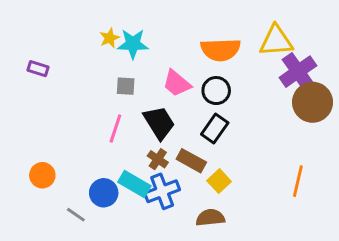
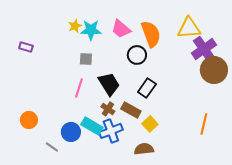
orange semicircle: (221, 50) -> (151, 34), turned -108
pink trapezoid: (177, 83) -> (121, 29), moved
black circle: (216, 91) -> (137, 55), moved

